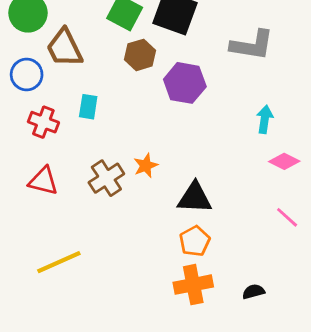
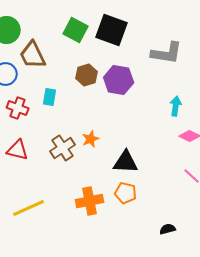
brown hexagon: (140, 55) -> (87, 75), moved
orange pentagon: (195, 241) -> (126, 193), turned -30
orange cross: (193, 285) -> (90, 201), moved

